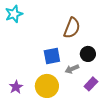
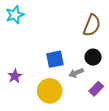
brown semicircle: (72, 28) -> (92, 25), moved
purple star: (16, 87) -> (15, 76), moved

